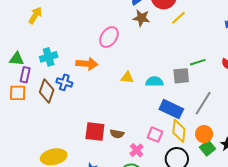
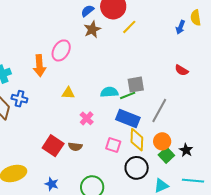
brown star: (141, 18) -> (92, 29), turned -30
green line: (198, 62) -> (128, 95), moved
orange arrow: (87, 64) -> (39, 66), moved, turned 85
yellow triangle: (127, 77) -> (68, 93), moved
red square: (95, 132) -> (53, 146), turned 30
pink cross: (137, 150) -> (87, 118), moved

